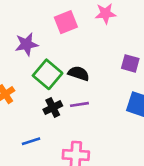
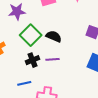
blue line: (31, 141) -> (24, 83), moved

